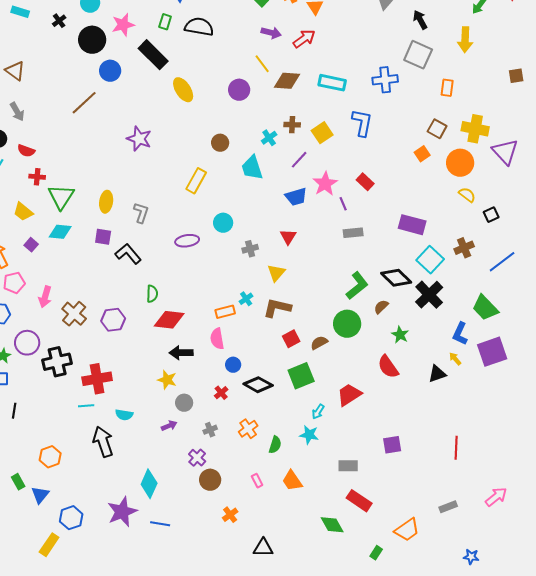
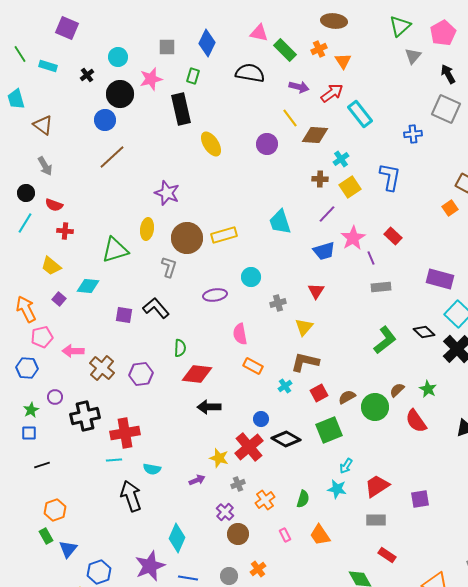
black semicircle: (199, 27) -> (250, 73), moved
black rectangle: (153, 55) -> (181, 109), turned 32
blue circle: (110, 71) -> (105, 120), moved
blue cross: (385, 80) -> (413, 134), size x0.7
cyan rectangle: (332, 83) -> (360, 114), moved, turned 40
cyan cross: (269, 138) -> (341, 159), moved
brown circle: (220, 143) -> (187, 238), moved, size x1.8
yellow rectangle: (196, 181) -> (224, 235), turned 45
green triangle: (61, 197) -> (115, 250), moved, turned 40
yellow ellipse: (106, 202) -> (147, 229), moved
purple square: (103, 237) -> (124, 315), moved
black diamond: (396, 278) -> (424, 332), size x0.7
pink arrow: (45, 297) -> (73, 351), turned 75
cyan cross: (246, 299) -> (285, 386), moved
brown semicircle: (381, 307) -> (397, 390), moved
orange rectangle: (225, 312) -> (253, 366), turned 42
green circle: (347, 324) -> (375, 407), moved
pink semicircle: (217, 339) -> (240, 334), moved
purple circle: (27, 343) -> (55, 397), size x0.6
yellow star: (167, 380) -> (219, 458), moved
red cross: (221, 393) -> (249, 447), size x2.0
red trapezoid: (349, 395) -> (377, 486), moved
gray circle: (184, 403) -> (229, 576), moved
black line: (14, 411) -> (42, 465), turned 63
orange cross: (248, 429) -> (265, 500), moved
orange hexagon: (50, 457) -> (55, 510), moved
red rectangle: (359, 501) -> (387, 555), size x0.7

